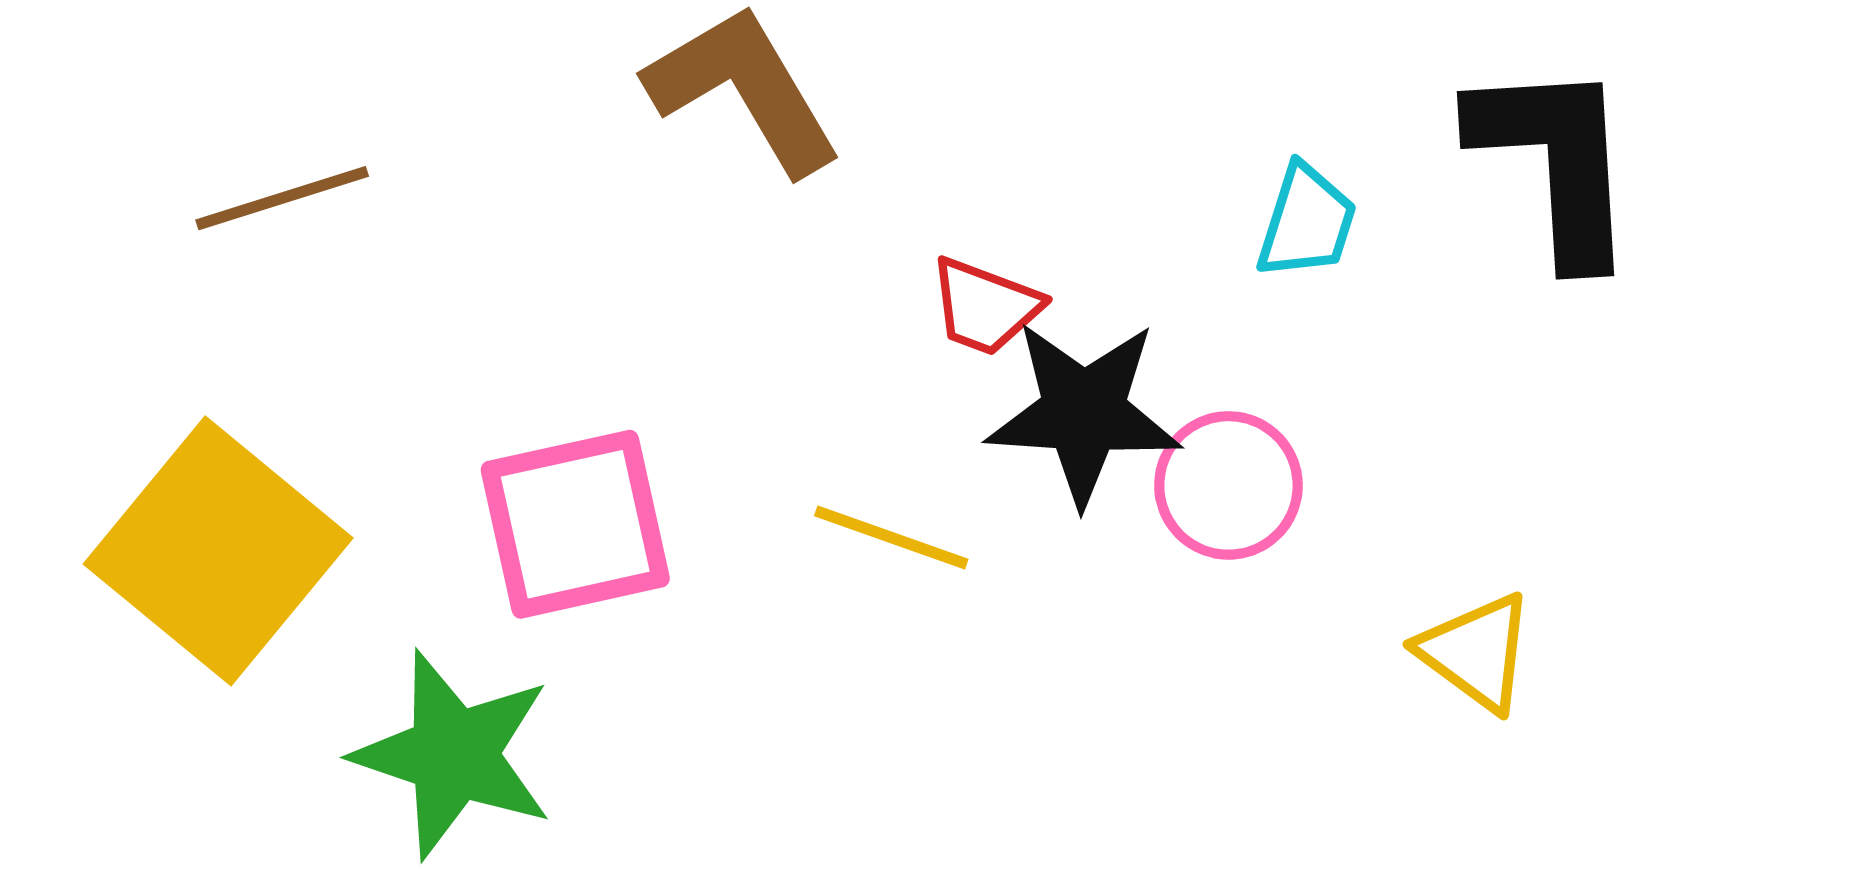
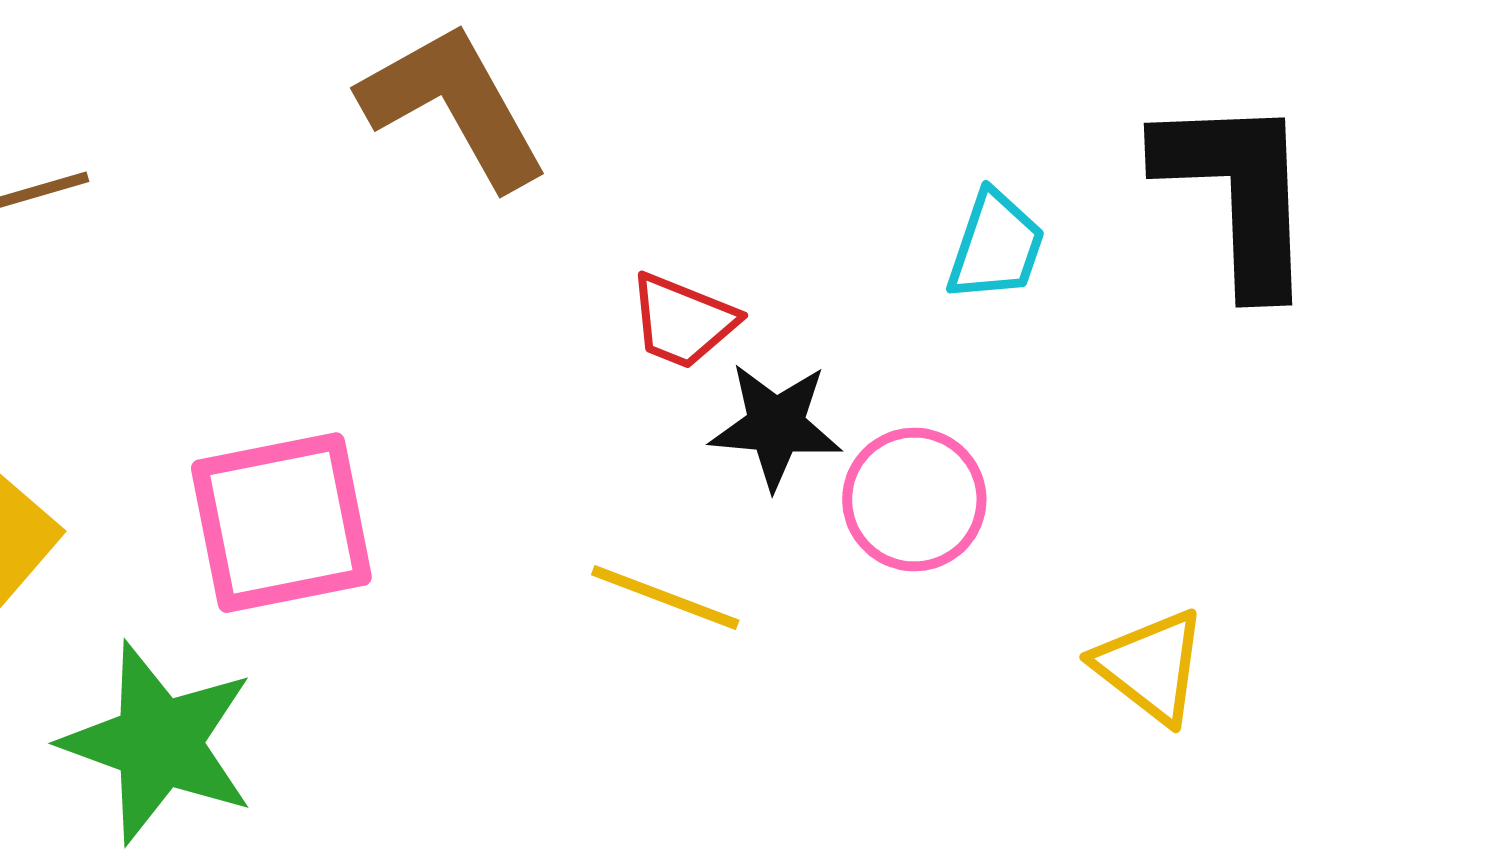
black star: (1084, 412) -> (776, 426), size x0.7
yellow line: (891, 538) -> (665, 597), moved

